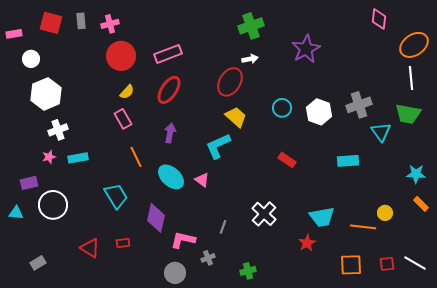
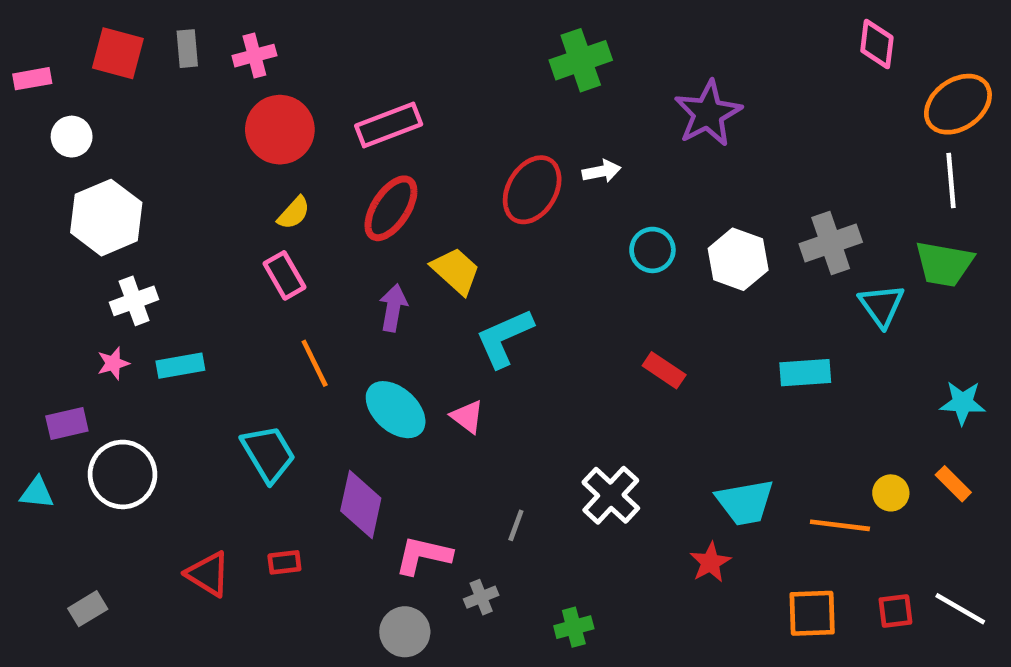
white arrow: (250, 59) -> (602, 171), moved
yellow trapezoid: (236, 117) -> (456, 271), moved
orange rectangle: (421, 204) -> (953, 484), moved

